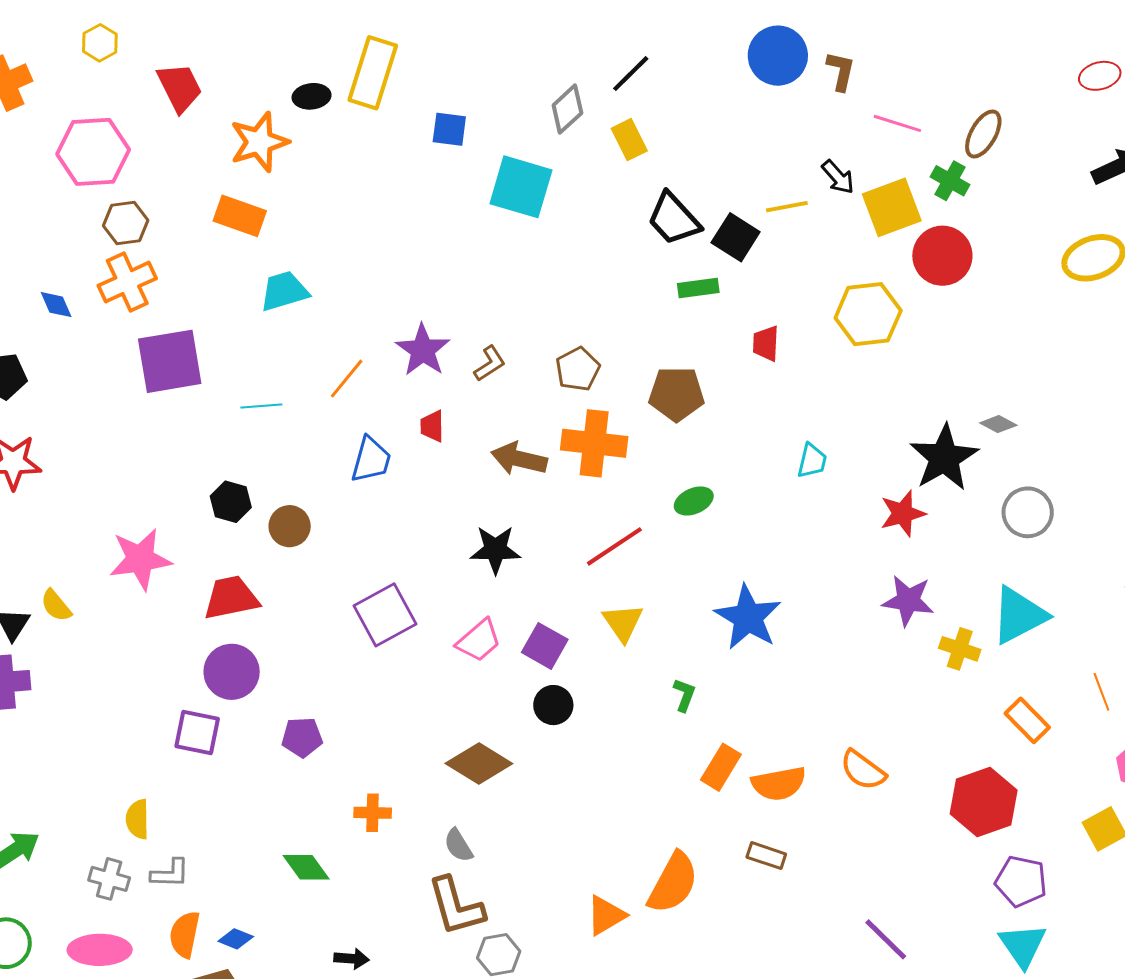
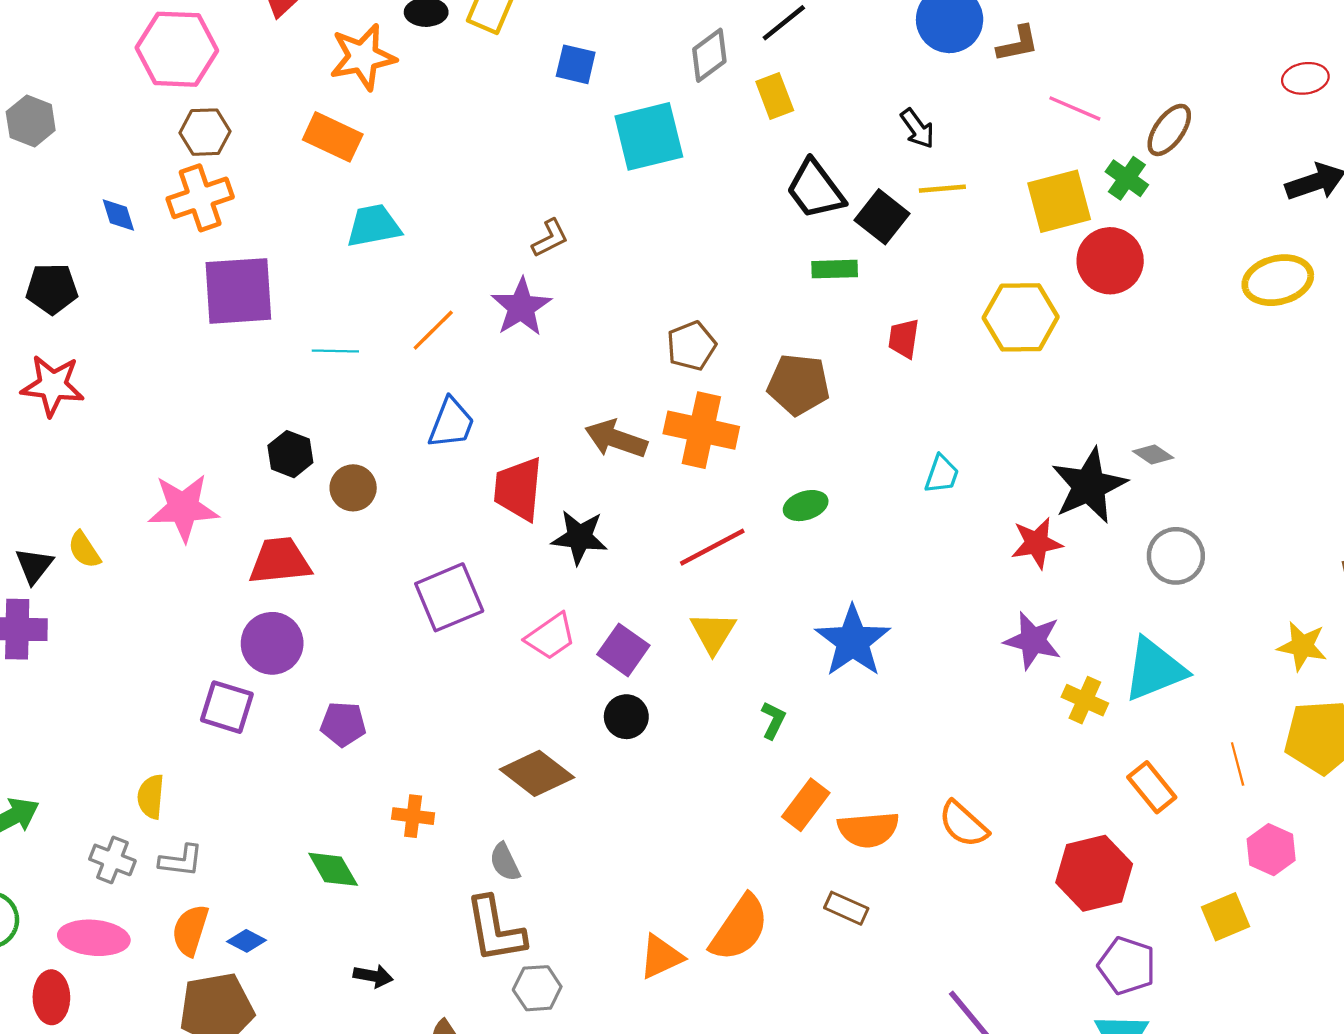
brown L-shape: (841, 71) -> (1018, 44), turned 60
black arrow: (838, 177) -> (917, 128), moved
cyan square: (521, 187) -> (649, 136), turned -36
brown L-shape: (490, 364) -> (550, 238), moved
red trapezoid: (432, 426) -> (518, 489), moved, size x1.8

